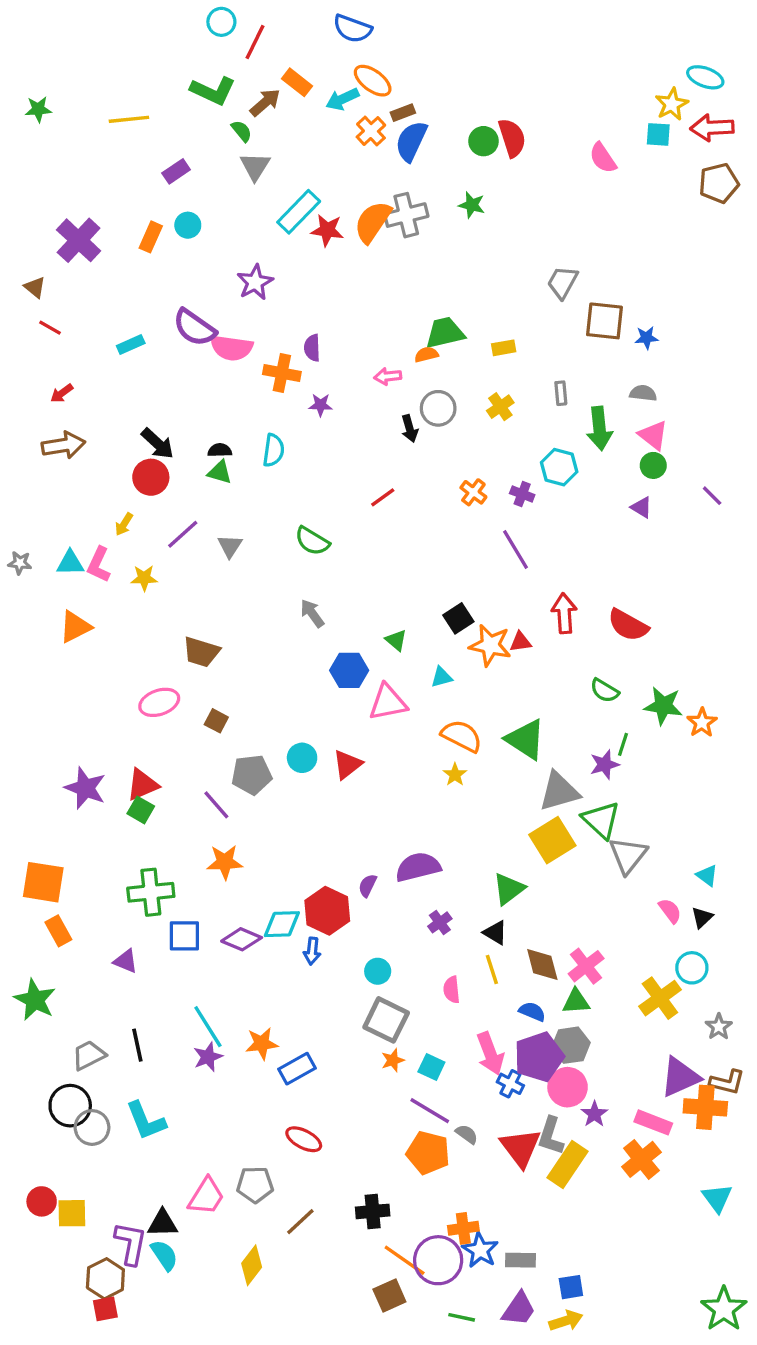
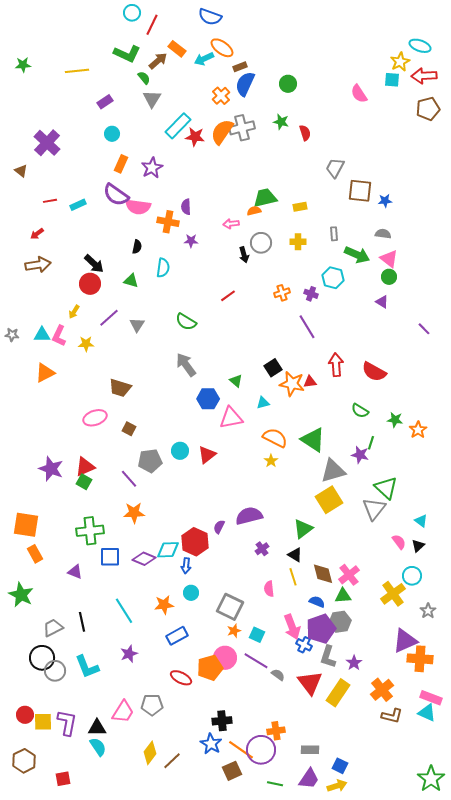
orange cross: (371, 131) -> (221, 96), moved
red semicircle: (512, 138) -> (305, 133), moved, size x0.7
orange rectangle: (151, 237) -> (121, 164), moved
red line: (50, 328) -> (50, 201), moved, turned -40
yellow cross: (500, 407) -> (298, 242), turned 35
green arrow: (599, 428) -> (357, 255), turned -60
black semicircle: (220, 450) -> (137, 247), moved, turned 104
orange cross: (473, 492) -> (282, 293), turned 35
purple line: (712, 496) -> (424, 329), moved
gray arrow: (312, 613) -> (186, 365), size x1.4
green star: (663, 706) -> (395, 420), size x0.7
purple star: (605, 765) -> (360, 455), turned 30
green triangle: (601, 820) -> (386, 488), moved
cyan circle: (378, 971) -> (191, 593), moved
orange star: (262, 1043) -> (164, 605), moved
purple star: (208, 1057) -> (129, 654), moved
brown L-shape: (727, 1082) -> (392, 716), moved
pink circle: (568, 1087) -> (225, 658), moved
pink rectangle: (653, 1122) -> (431, 698), moved
gray L-shape: (551, 1136) -> (328, 657), moved
orange pentagon: (428, 1153) -> (210, 668), moved, turned -30
cyan triangle: (717, 1198) -> (427, 713), turned -30
brown line: (300, 1222) -> (172, 761), moved
purple L-shape: (131, 1243) -> (67, 723), moved
blue star: (480, 1250) -> (211, 744), moved
brown hexagon: (105, 1279) -> (24, 761), moved
blue square: (571, 1287) -> (340, 766), turned 35

